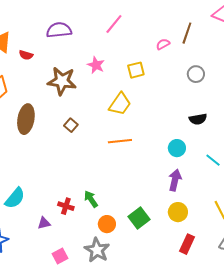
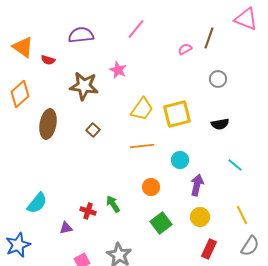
yellow square: (136, 70) -> (177, 114), moved, size x1.6
cyan circle: (177, 148) -> (180, 160), moved
orange circle: (107, 224) -> (151, 187), moved

